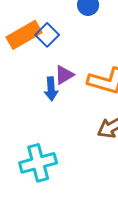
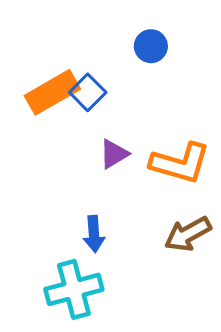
blue arrow: (51, 89) -> (94, 234), moved

